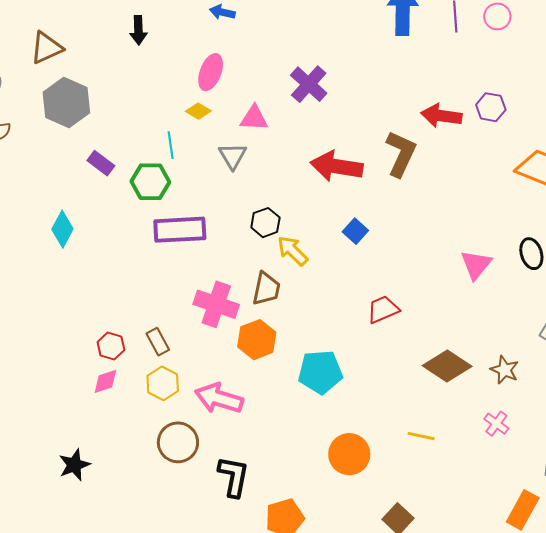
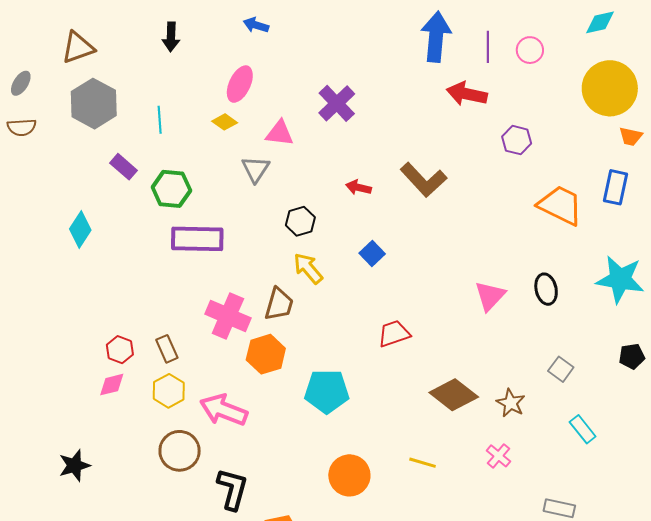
red arrow: (441, 116) -> (467, 94), moved
cyan line: (171, 145) -> (160, 120), moved
brown L-shape: (401, 154) -> (423, 180), turned 108
red arrow: (337, 166) -> (358, 187), size x0.5
black hexagon: (265, 223) -> (300, 221), moved

